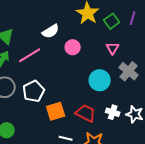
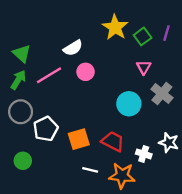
pink circle: (73, 47) -> (86, 72), moved
white pentagon: (34, 91) -> (46, 129), moved
white cross: (113, 112) -> (144, 154), moved

